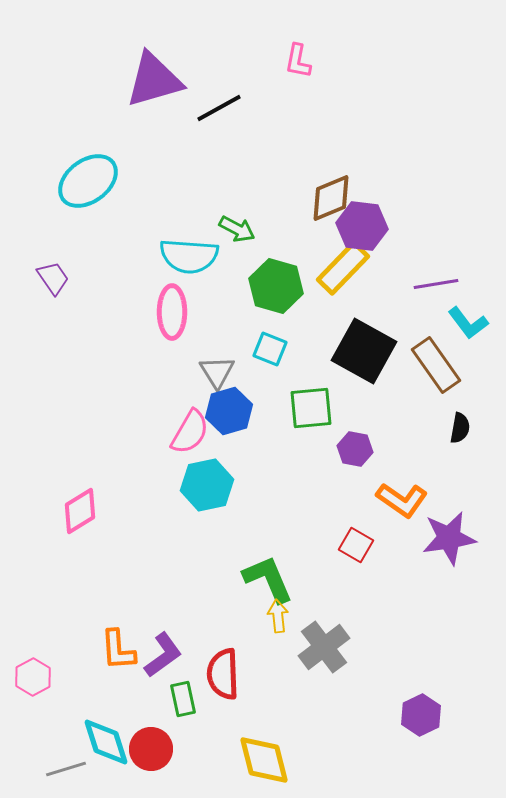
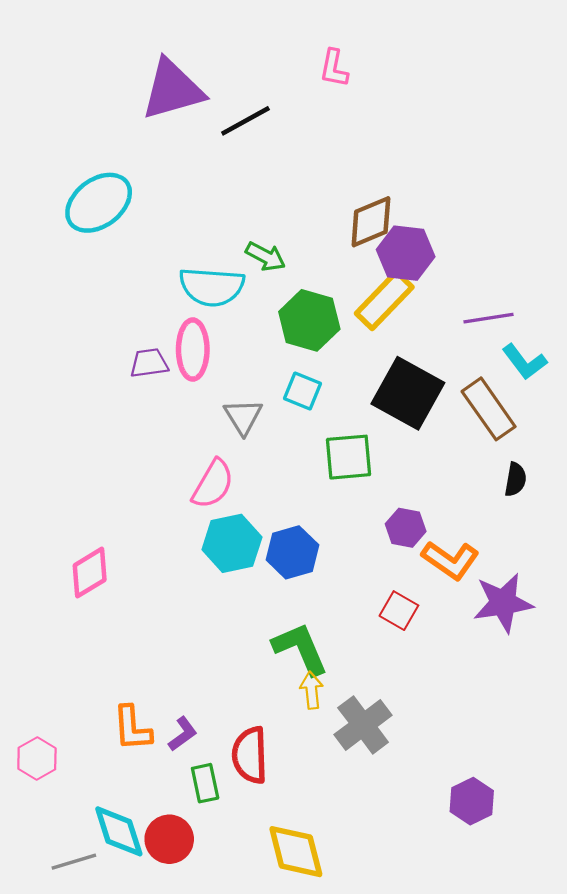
purple trapezoid: (53, 278) -> (149, 363), moved, turned -63
blue hexagon: (229, 411) -> (292, 552), moved
purple hexagon: (355, 449) -> (406, 528), moved
purple L-shape: (163, 655) -> (183, 734), size x0.7

